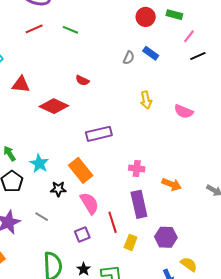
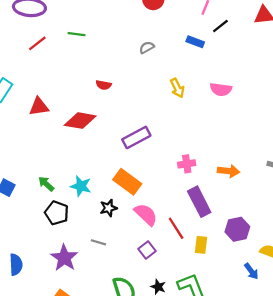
blue rectangle: (151, 53) -> (195, 42), moved
gray semicircle: (129, 58) -> (147, 47), turned -128

